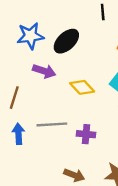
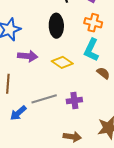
black ellipse: (66, 41) -> (56, 26), moved, turned -35
blue arrow: (18, 134) -> (18, 113), turned -114

